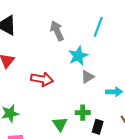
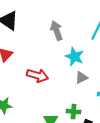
cyan star: (78, 56) -> (74, 57), turned -30

